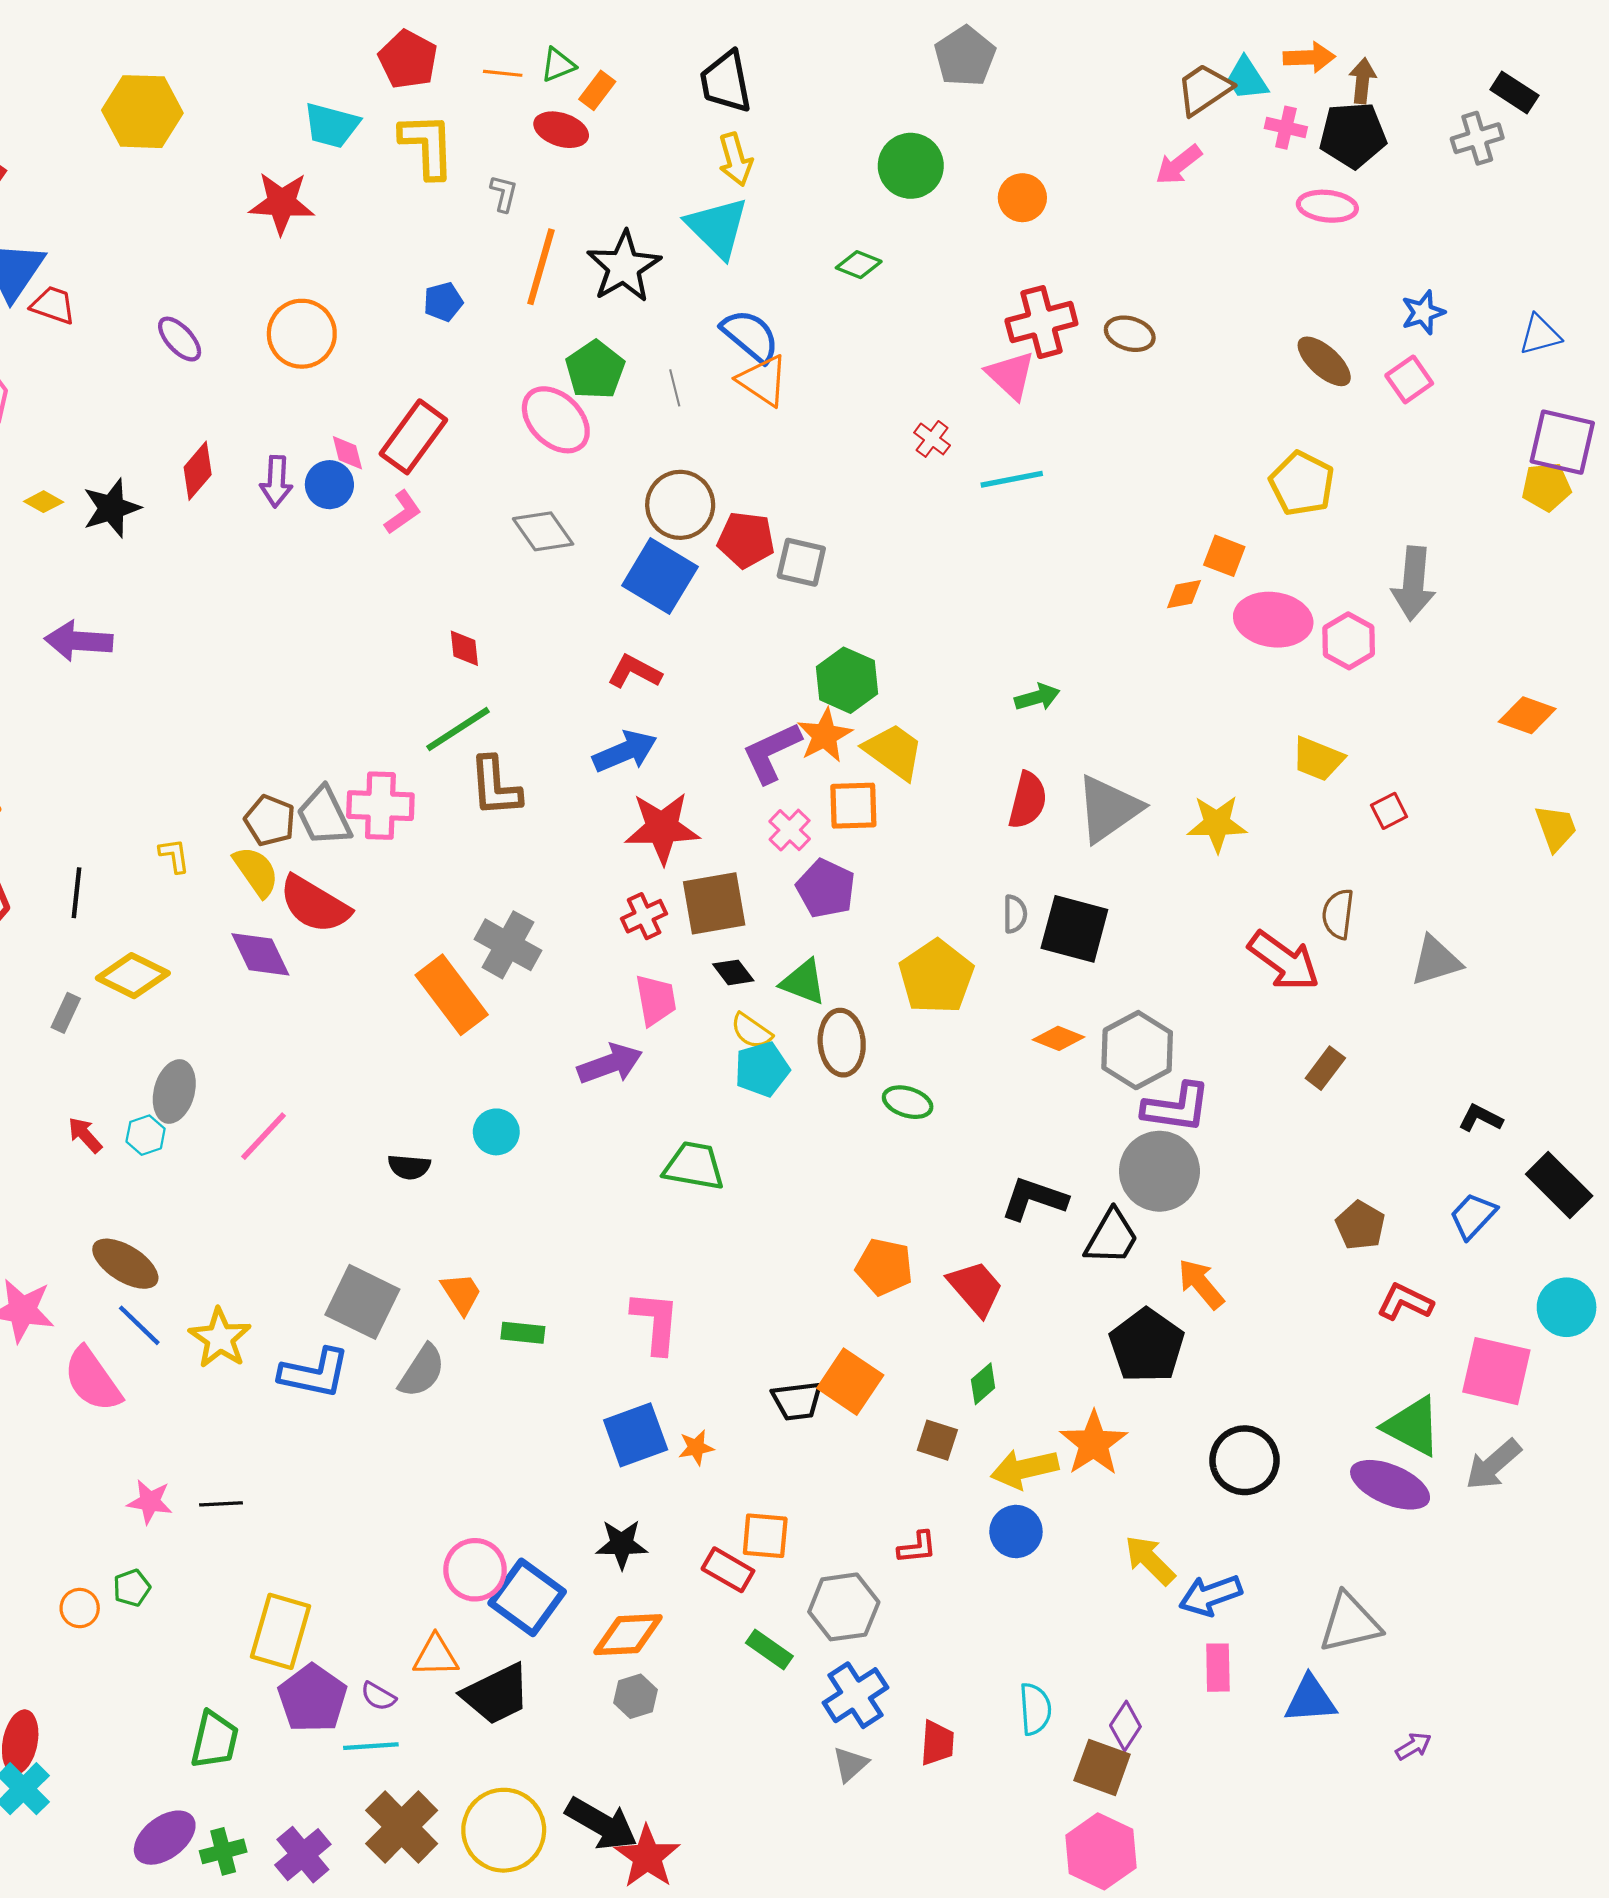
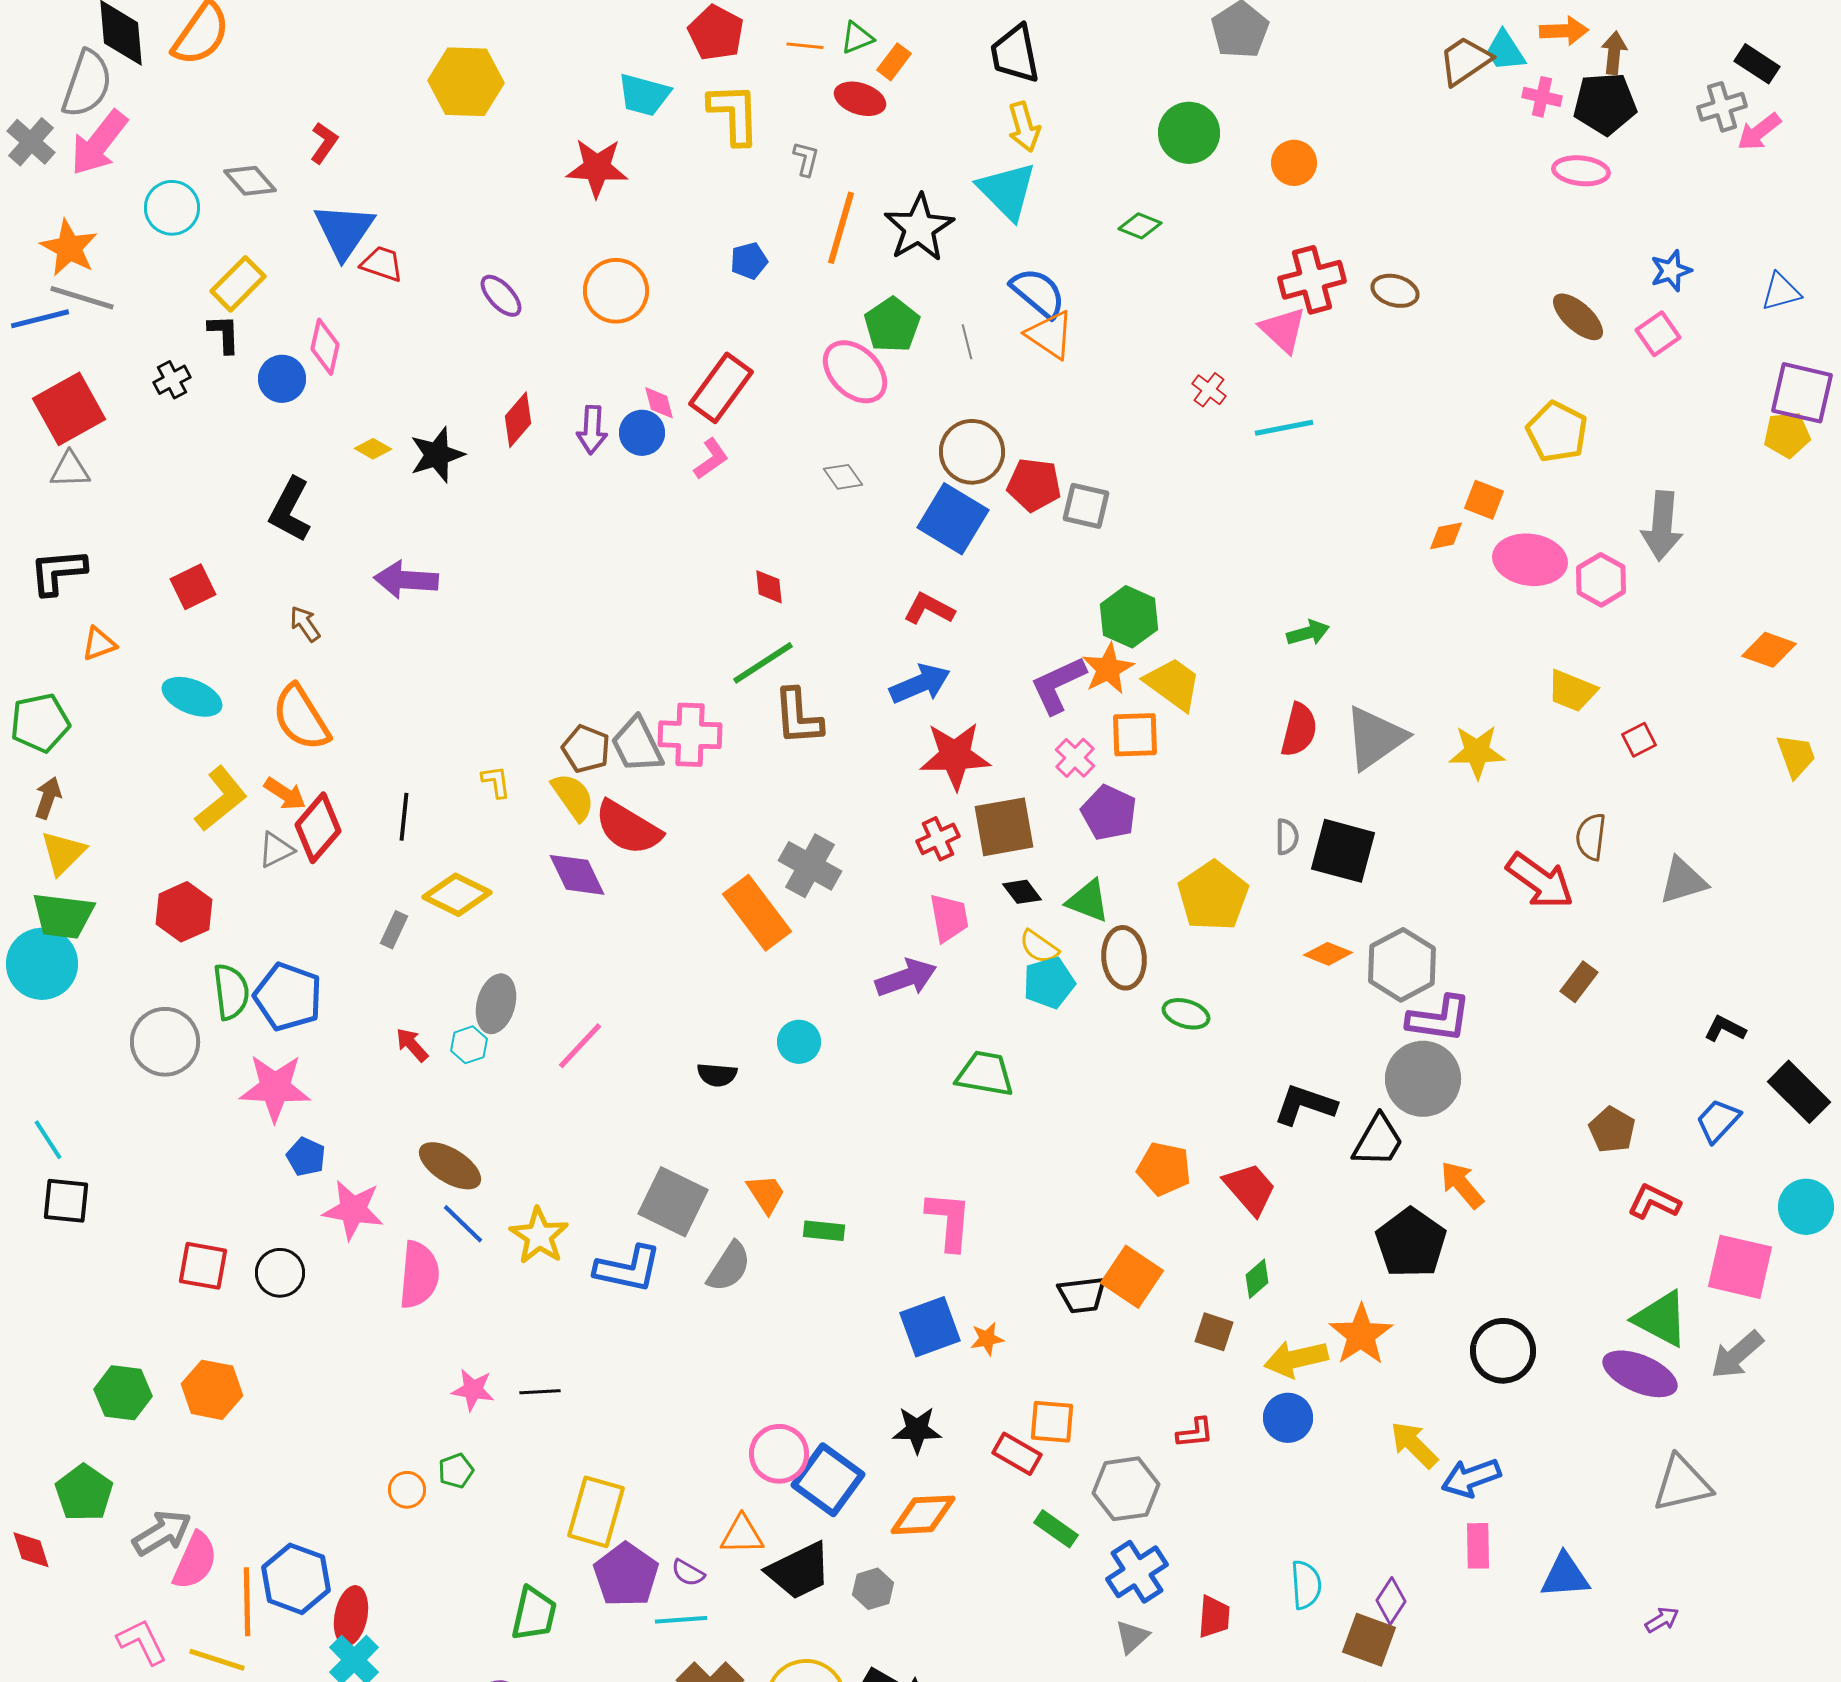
pink arrow: (1179, 165) -> (1759, 132), moved
gray diamond: (543, 531) -> (843, 477), size x0.7
pink semicircle: (92, 1380) -> (419, 1275), turned -140
gray triangle: (1350, 1623) -> (1682, 1484), moved
gray hexagon: (636, 1696) -> (873, 1589), moved

